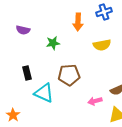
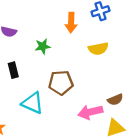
black rectangle: (27, 73) -> (13, 70), moved
pink arrow: (95, 101) -> (90, 112), size x1.5

